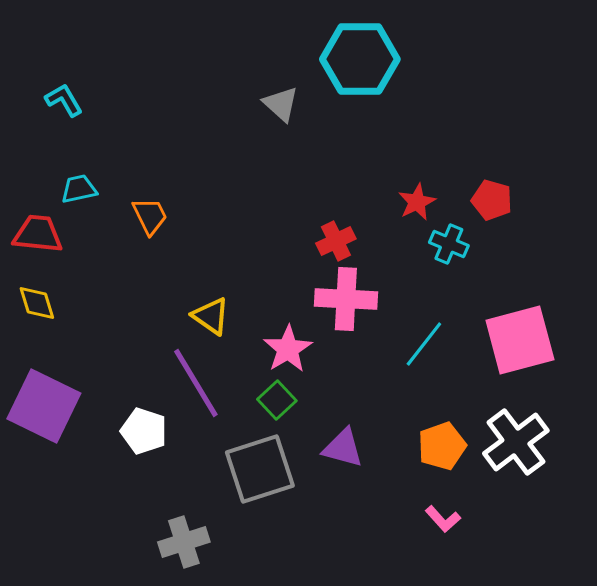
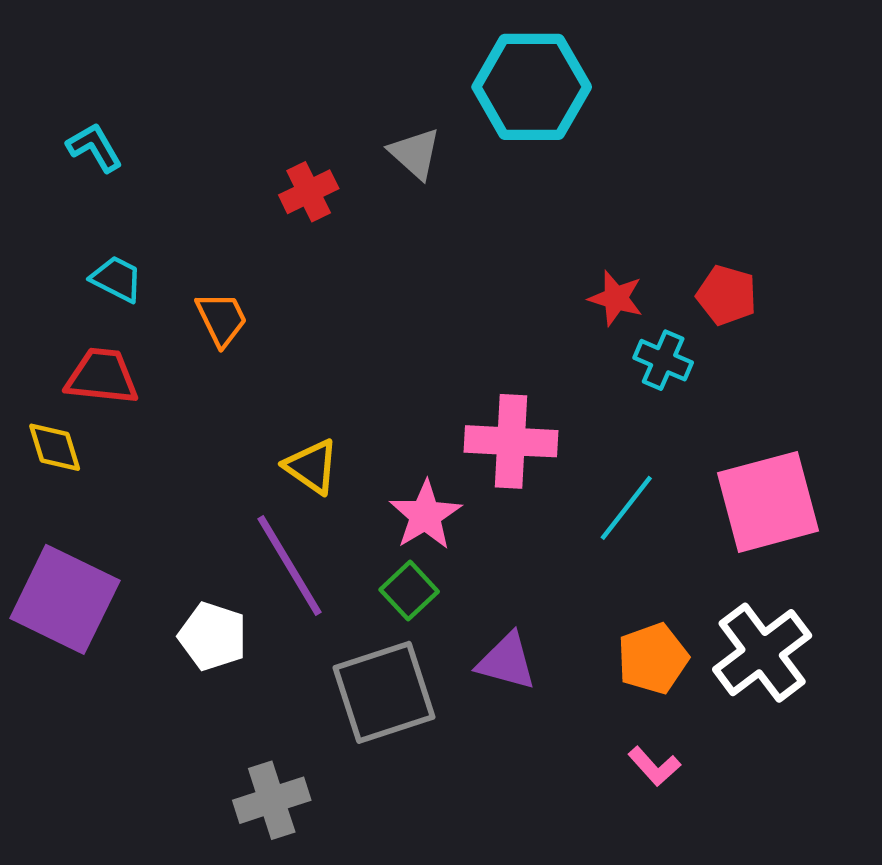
cyan trapezoid: (79, 189) -> (117, 279), turned 39
red star: (417, 202) -> (616, 298), turned -30
red trapezoid: (38, 234) -> (102, 376), moved
red cross: (336, 241) -> (309, 192), moved

